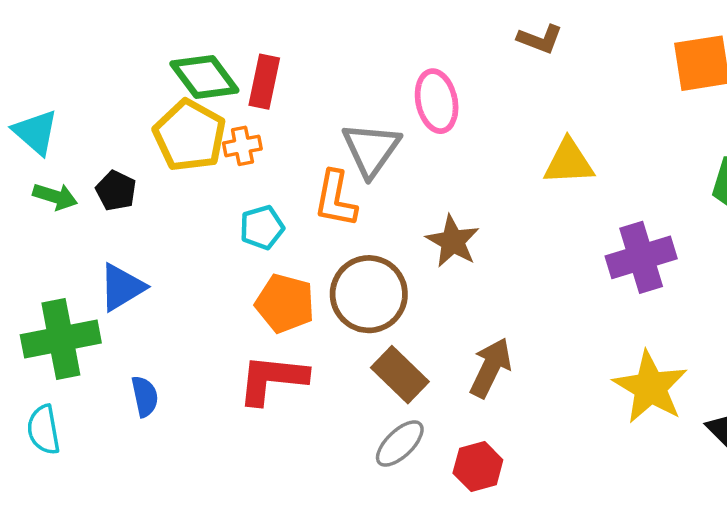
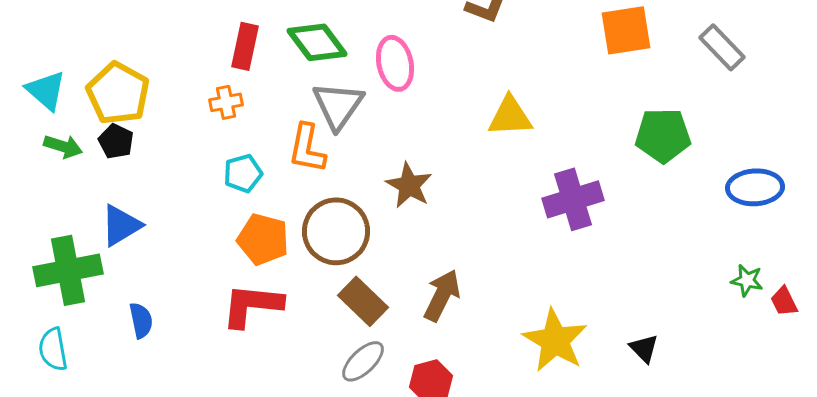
green diamond: (204, 77) -> (317, 42), moved
yellow pentagon: (190, 136) -> (118, 93), moved
yellow star: (650, 387) -> (555, 340), moved

